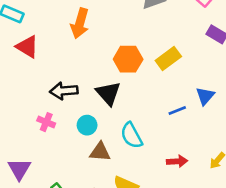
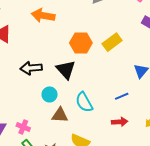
orange arrow: (80, 23) -> (43, 16), turned 85
blue line: (177, 111) -> (122, 96), moved
pink cross: (46, 122) -> (23, 127), moved

